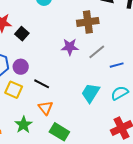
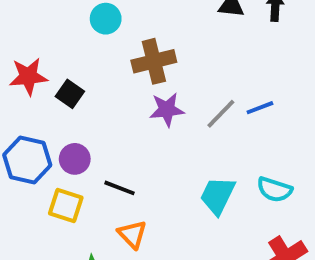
brown cross: (88, 22) -> (154, 61), moved
blue line: (117, 65) -> (260, 108), moved
cyan semicircle: (120, 93) -> (274, 190), turned -126

